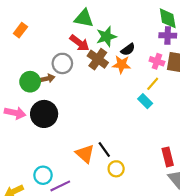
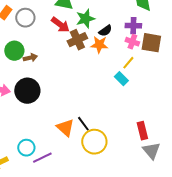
purple cross: (168, 35) -> (133, 26), moved
brown cross: (98, 59) -> (77, 40), turned 30
gray circle: (62, 63) -> (25, 18), moved
green circle: (30, 82) -> (14, 51), moved
yellow circle: (116, 169) -> (94, 142), size x1.6

